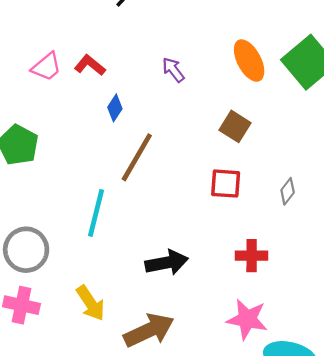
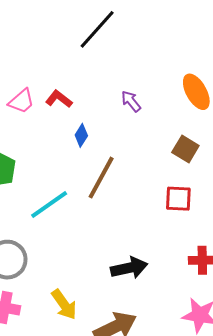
cyan line: (96, 213) -> (49, 204), moved, turned 42

